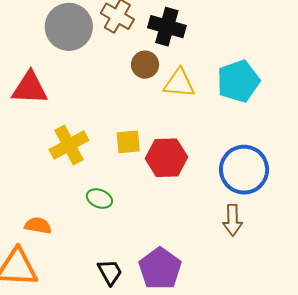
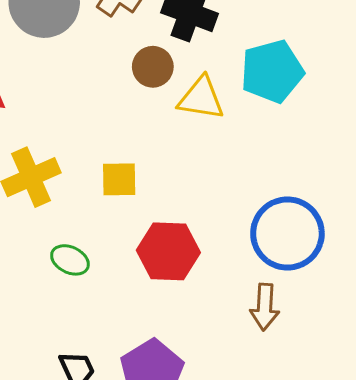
cyan pentagon: (238, 81) -> (272, 71), moved
red hexagon: (166, 158) -> (168, 251), moved

